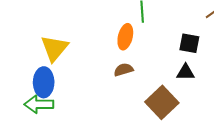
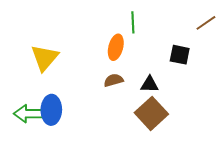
black triangle: (186, 72) -> (149, 84), moved
blue ellipse: (44, 82) -> (51, 110), moved

